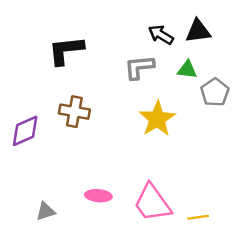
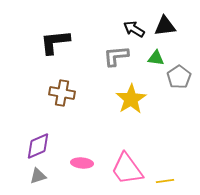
purple diamond: (25, 131) -> (38, 146), moved

